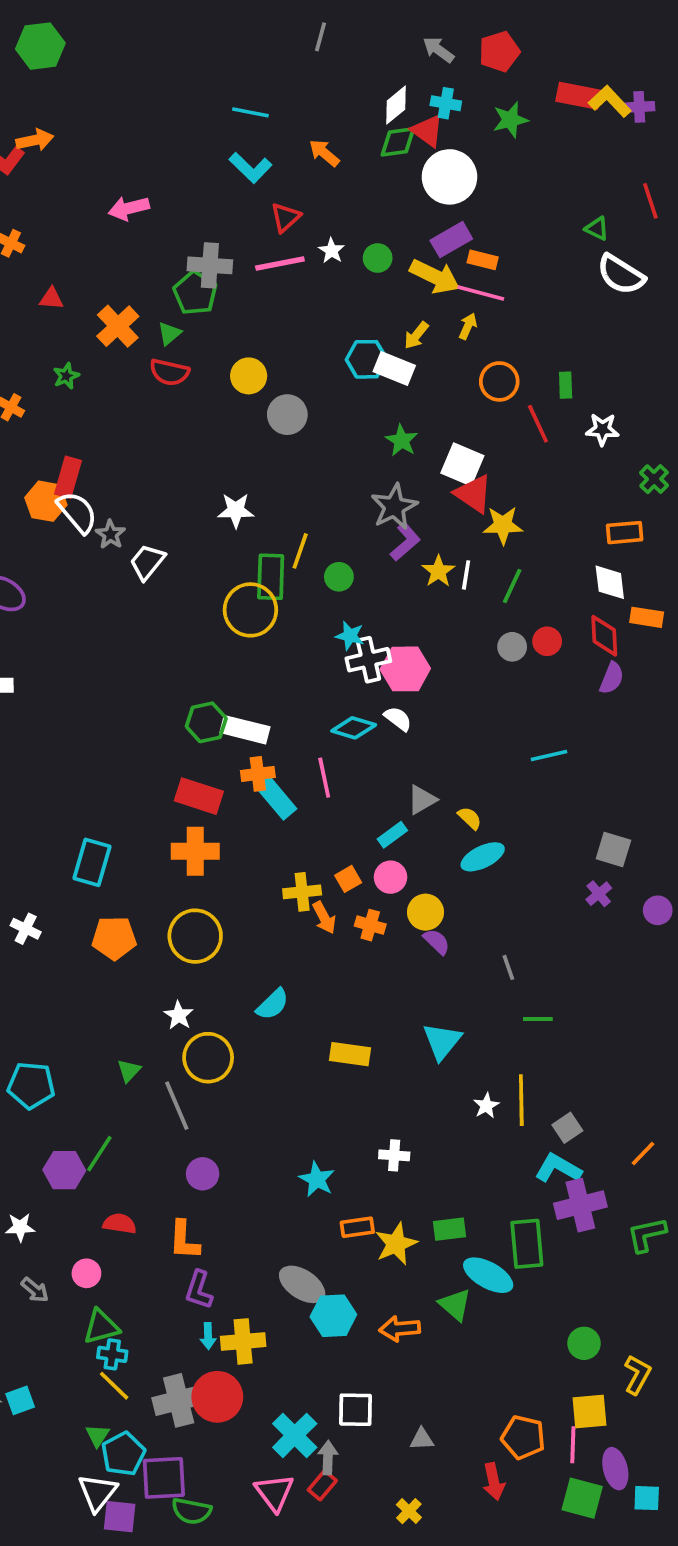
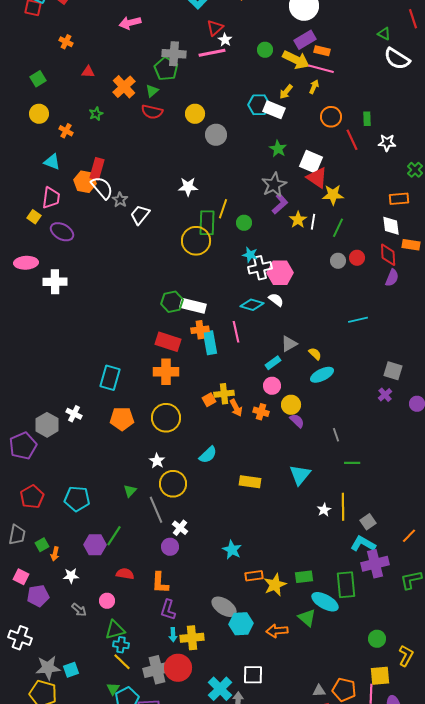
white star: (332, 251) -> (225, 40), moved
cyan rectangle: (276, 798) -> (210, 343), turned 30
orange square: (348, 879) -> (209, 400), moved
white cross: (394, 1155) -> (180, 528), moved, turned 35
gray triangle: (422, 1439) -> (319, 691), moved

